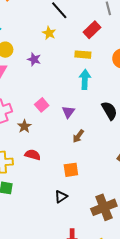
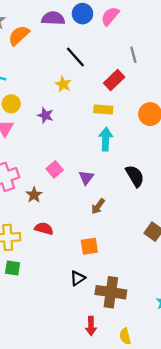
brown cross: (104, 207) -> (111, 292), moved, turned 30

